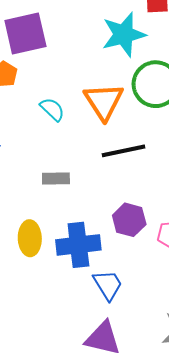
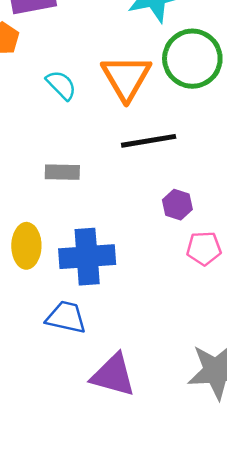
purple hexagon: (129, 220) -> (177, 205), moved, size x0.7
blue trapezoid: (108, 285) -> (66, 317), moved, turned -48

